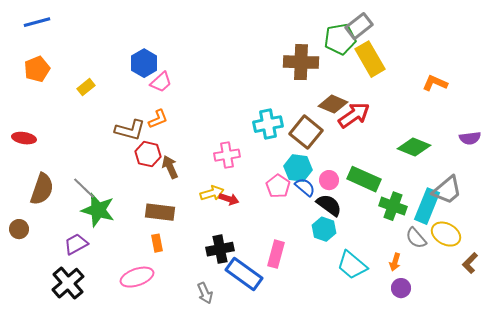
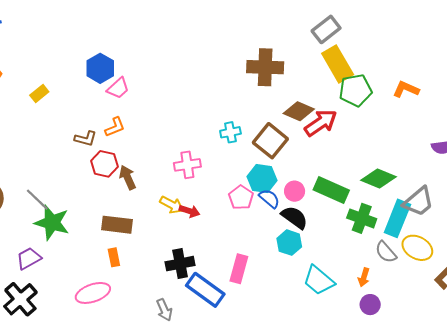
green pentagon: (340, 39) -> (355, 90), moved
cyan cross: (268, 124) -> (230, 132), size x0.7
brown L-shape: (130, 130) -> (86, 139), size x0.7
green diamond: (414, 147) -> (379, 179), moved
yellow arrow: (212, 193) -> (172, 205), turned 45

